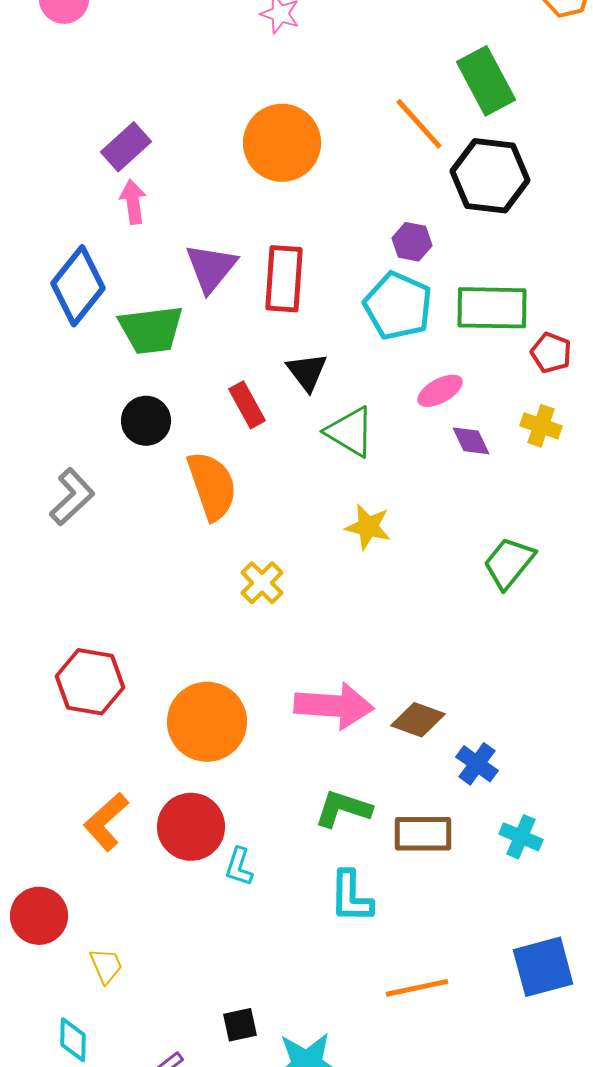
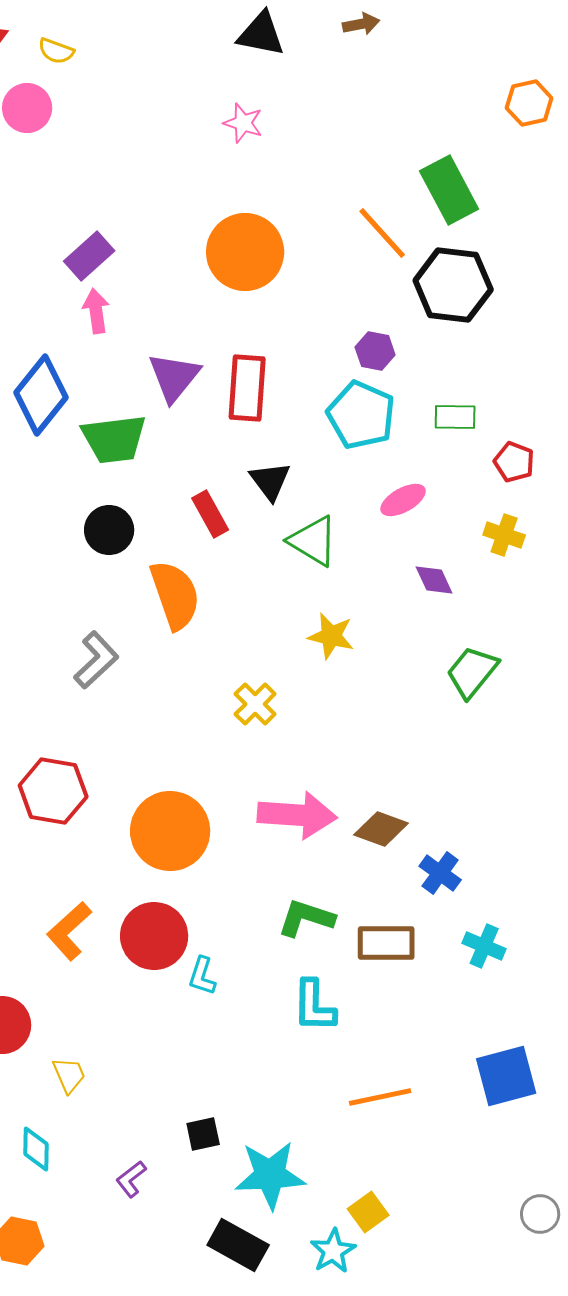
green rectangle: (492, 308) -> (455, 417), size x0.6
purple diamond: (471, 441) -> (434, 580), moved
gray L-shape: (72, 497) -> (96, 660), moved
yellow cross: (262, 583) -> (255, 704), moved

